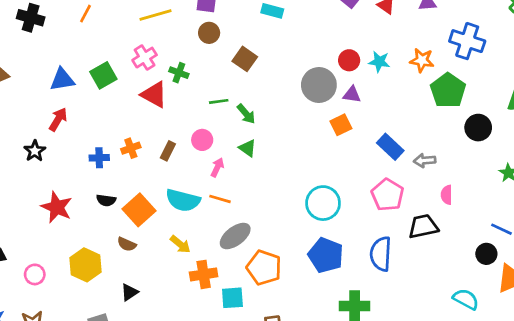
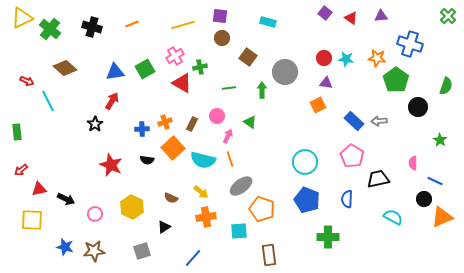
orange line: (86, 14) -> (132, 24), turned 40
green cross: (179, 73) -> (200, 67), turned -32
gray circle: (319, 85) -> (285, 72), moved
green arrow: (246, 114) -> (262, 90), moved, turned -140
gray arrow: (425, 160) -> (379, 121), moved
pink semicircle: (447, 195) -> (413, 163), moved
orange line: (220, 199) -> (230, 159), turned 56
orange square: (139, 210) -> (173, 148), moved
brown semicircle: (127, 244) -> (171, 198), moved
blue semicircle: (381, 254) -> (347, 199), size x0.7
orange cross: (204, 274) -> (206, 217), moved
cyan semicircle: (466, 299) -> (393, 217), moved

